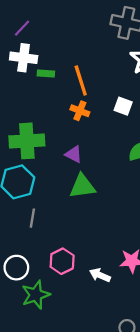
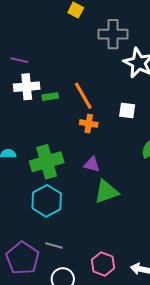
purple line: (22, 28) -> (19, 60), turned 72
gray line: (32, 218) -> (54, 246), moved, turned -72

